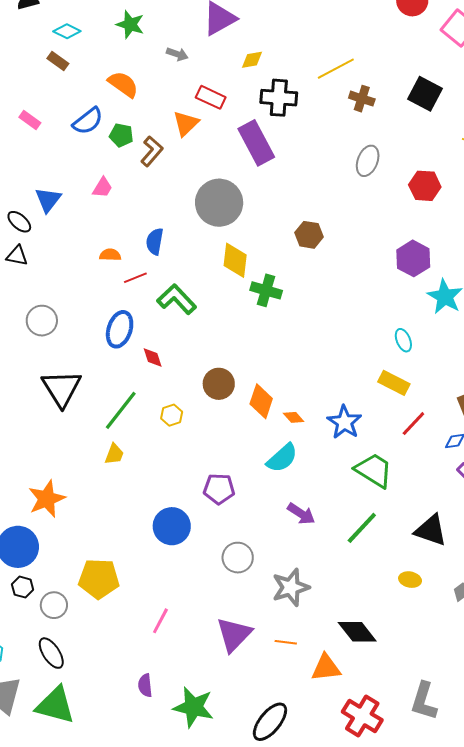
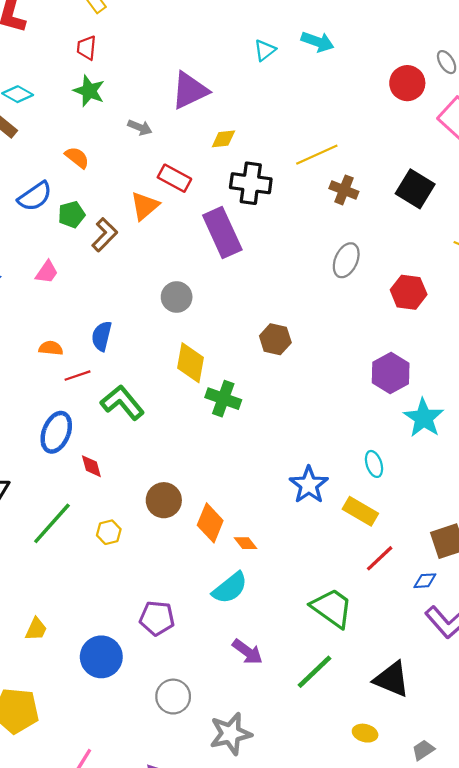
orange semicircle: (123, 84) -> (77, 158), size x0.7
green pentagon: (121, 135) -> (72, 215), turned -30
gray circle: (219, 203) -> (177, 297), size x0.6
blue star: (344, 422) -> (309, 485), moved
yellow trapezoid: (114, 454) -> (36, 629), moved

